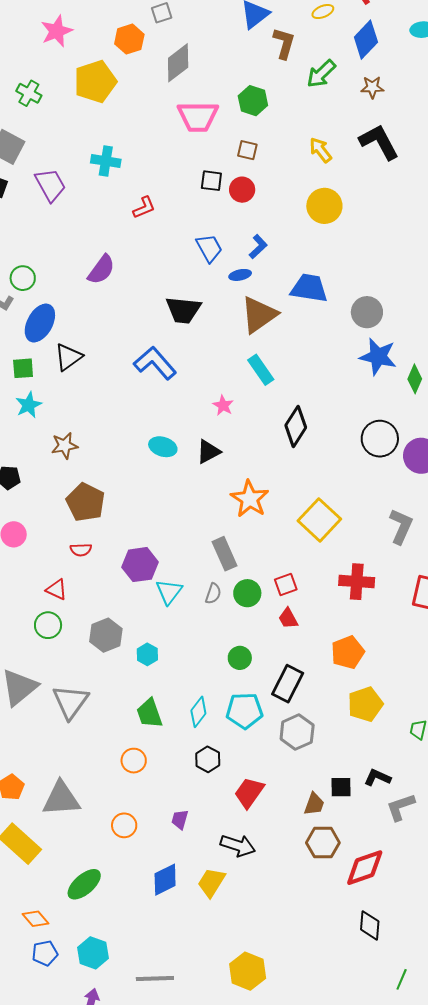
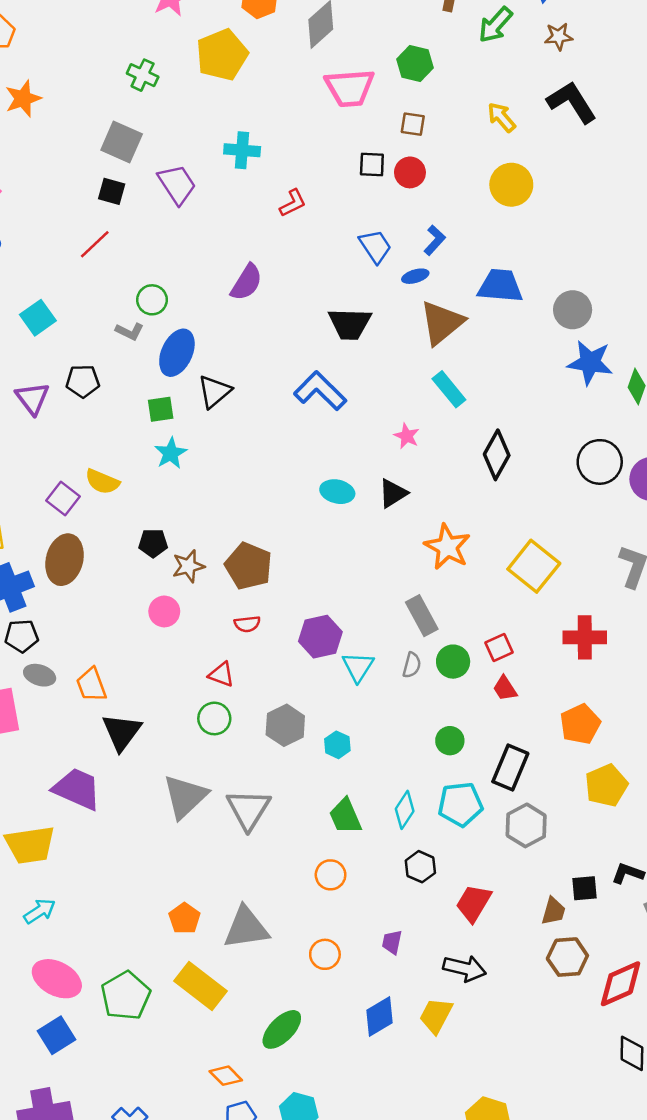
brown star: (65, 446) -> (188, 566), moved

